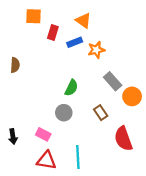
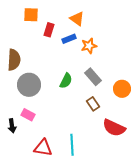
brown semicircle: (15, 65) -> (14, 60), size x1.5
gray rectangle: (113, 81) -> (93, 77), moved
gray circle: (64, 113) -> (29, 85), moved, size x1.5
pink rectangle: (43, 134) -> (28, 115), moved
red semicircle: (123, 139) -> (114, 128), turned -45

